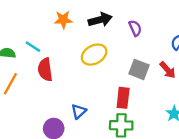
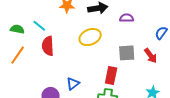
purple semicircle: (135, 28) -> (127, 18), turned -72
gray square: (139, 69) -> (127, 53), turned -30

